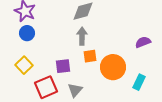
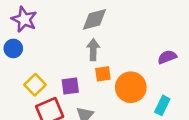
blue circle: (27, 33) -> (13, 48), moved
yellow square: (24, 65) -> (35, 85), moved

